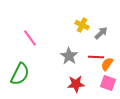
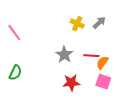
gray arrow: (101, 33) -> (99, 23), moved
pink line: (30, 38) -> (14, 33), moved
green semicircle: (20, 74) -> (15, 73), size x0.7

